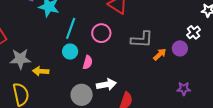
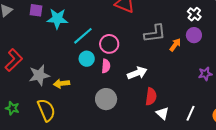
cyan line: (71, 28) -> (83, 36), turned 40
white cross: (194, 32) -> (194, 14), moved
pink circle: (101, 33) -> (109, 44), moved
white arrow: (106, 85) -> (137, 73), moved

